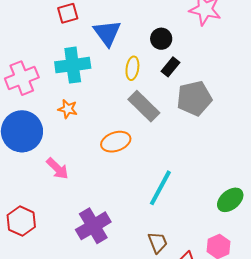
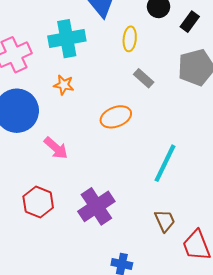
black rectangle: (171, 67) -> (190, 22), moved
gray rectangle: (144, 106) -> (144, 78), size x0.6
red hexagon: (21, 221) -> (38, 202), moved

